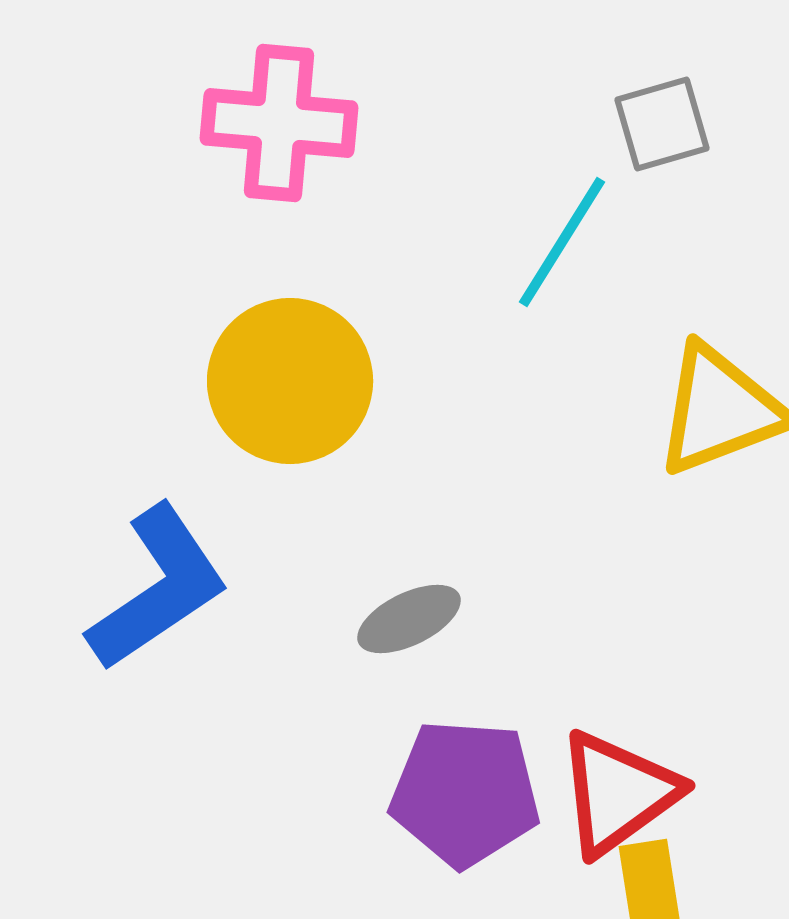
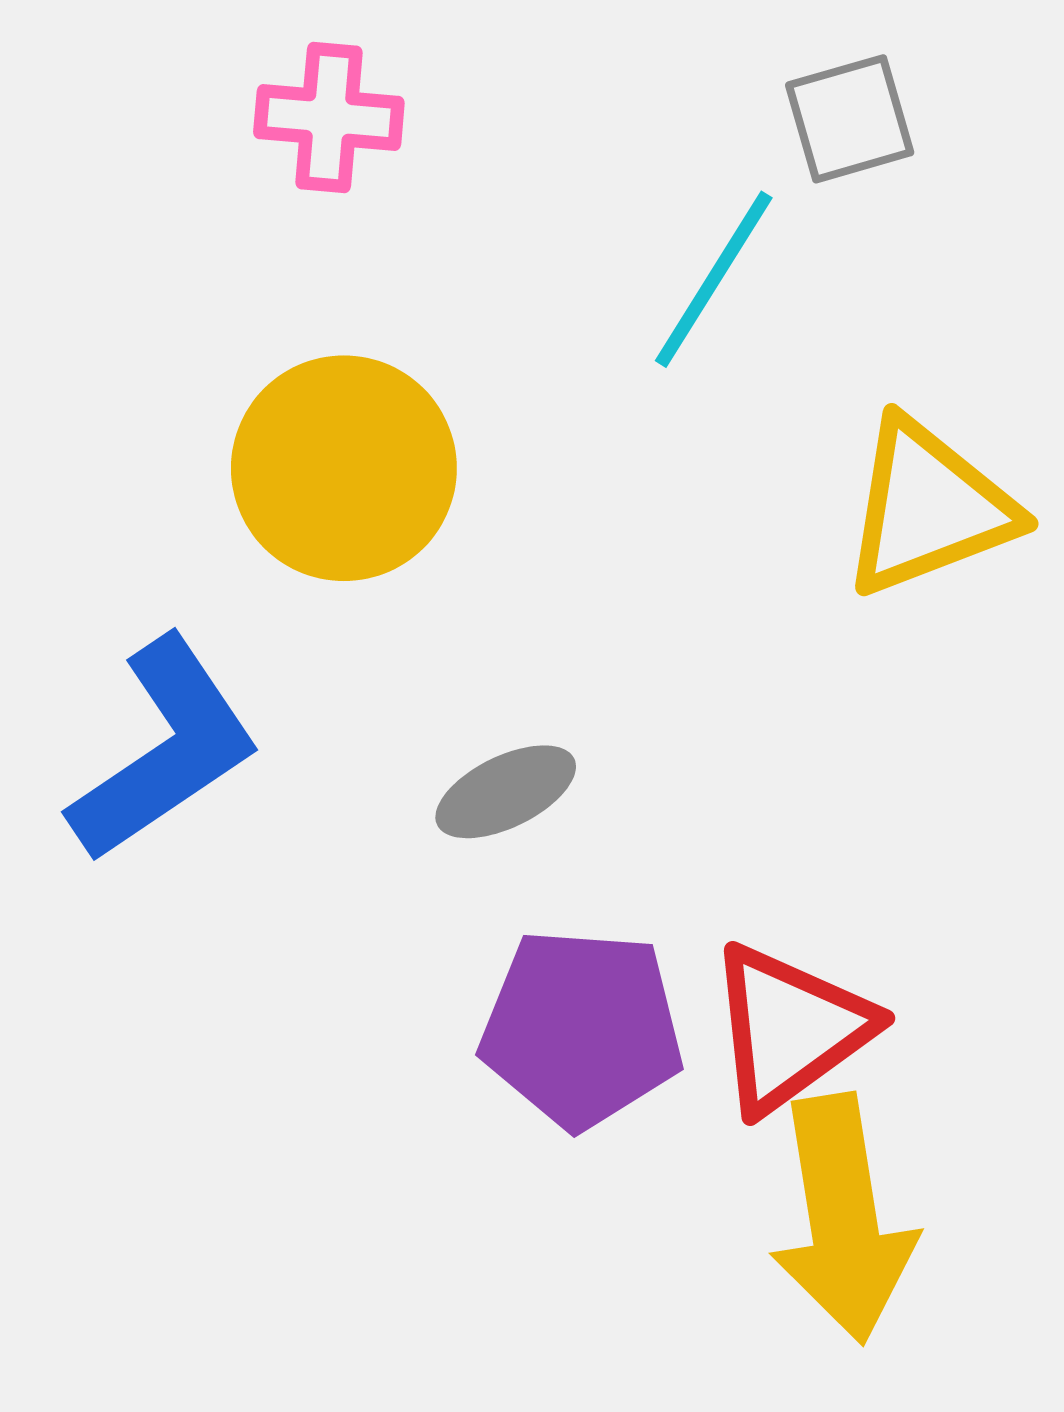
pink cross: (279, 123) -> (329, 117), size x0.7

